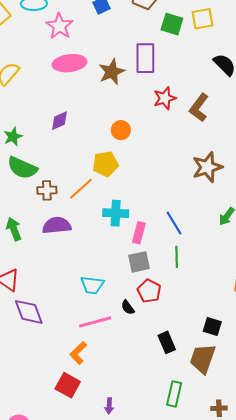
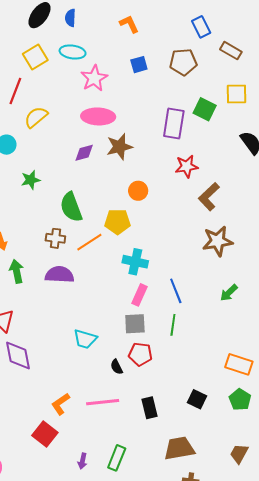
green square: (172, 24) -> (205, 109), moved
brown star: (112, 72) -> (120, 147), moved
brown L-shape: (199, 108) -> (209, 197), moved
purple diamond: (60, 121) -> (84, 153), moved
green semicircle: (22, 168) -> (71, 207), moved, turned 36
cyan cross: (116, 213) -> (135, 262), moved
red pentagon: (149, 291) -> (140, 354), turned -30
pink line: (95, 322) -> (103, 402), moved
brown trapezoid: (203, 359) -> (179, 448), moved, turned 52
green rectangle: (174, 394) -> (117, 458), moved

